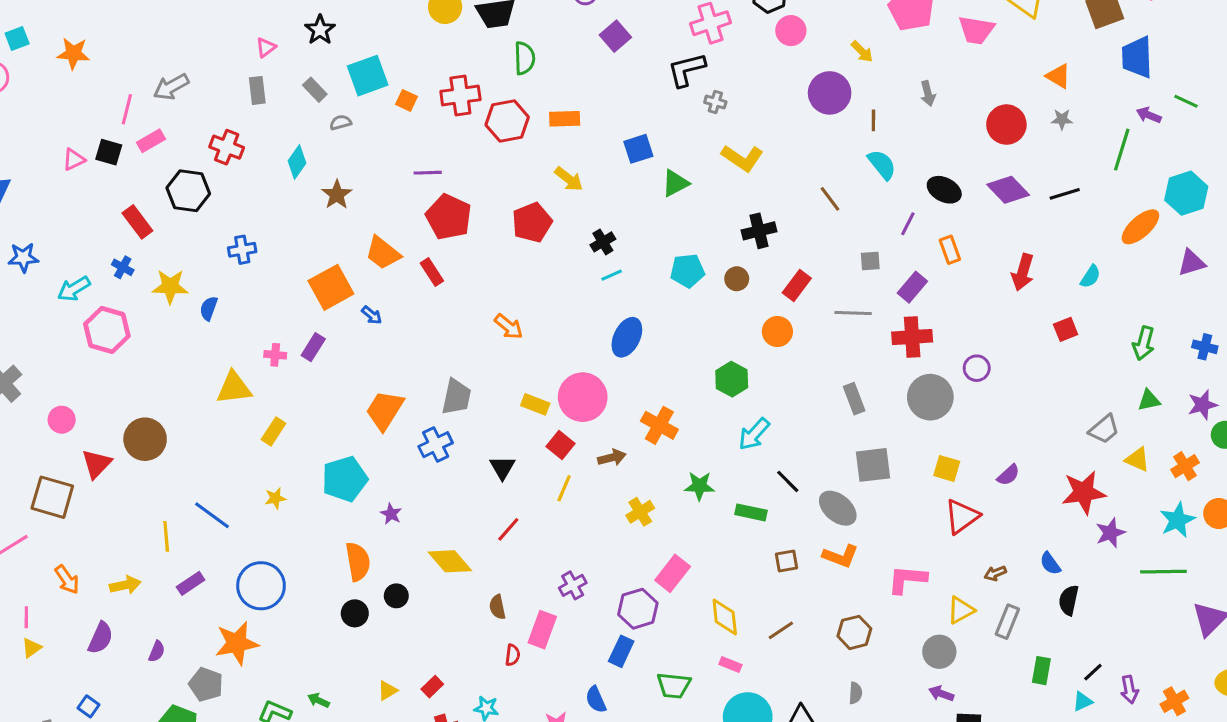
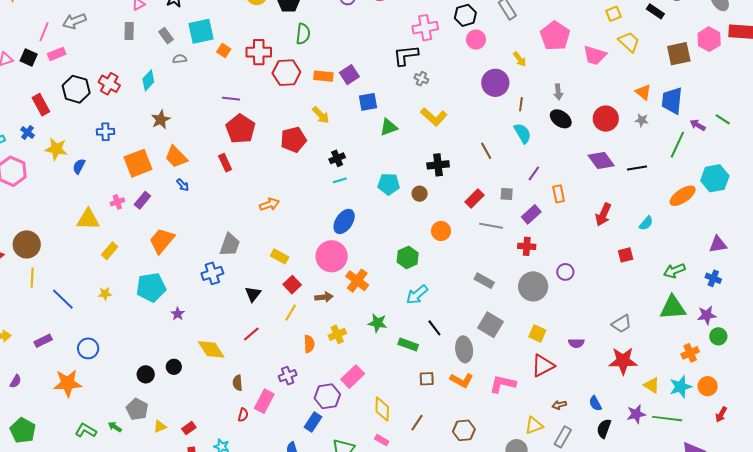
purple square: (615, 36) -> (349, 75), moved
blue trapezoid: (1137, 57) -> (672, 101), moved
red cross: (227, 147) -> (109, 84), moved
black ellipse: (944, 190) -> (561, 119), moved
brown star: (337, 195) -> (161, 120), moved
orange trapezoid: (383, 253) -> (176, 157), moved
purple triangle: (1192, 263) -> (718, 244), moved
red rectangle: (797, 286) -> (474, 199), moved
orange square: (331, 287) -> (138, 163), moved
orange arrow: (509, 327) -> (269, 204), turned -66
red cross: (912, 337) -> (527, 246), size x0.7
green arrow: (1144, 343) -> (674, 271), turned 45
pink cross: (275, 355) -> (117, 202), turned -32
pink circle: (583, 397) -> (332, 256), moved
gray rectangle: (854, 399) -> (484, 281), turned -48
green triangle: (1149, 400) -> (673, 308), size x1.8
orange trapezoid: (385, 410) -> (162, 241), moved
gray trapezoid: (1104, 429) -> (622, 324), moved
yellow triangle: (1137, 459) -> (652, 385), moved
gray square: (873, 465) -> (491, 325), turned 30
purple semicircle: (1008, 475) -> (576, 343), turned 35
gray ellipse: (838, 508) -> (464, 349), turned 35
purple star: (1110, 533) -> (636, 414), moved
yellow line: (166, 536) -> (32, 278), moved
orange semicircle: (358, 562) -> (309, 344), moved, size x0.7
pink L-shape: (907, 579) -> (503, 384), moved
blue circle: (261, 586) -> (88, 348), size x0.7
brown line: (781, 630) -> (417, 423), turned -30
gray pentagon: (206, 684) -> (137, 409), moved

